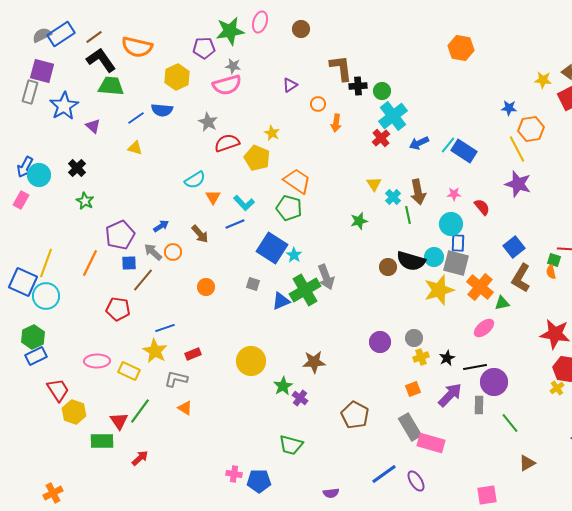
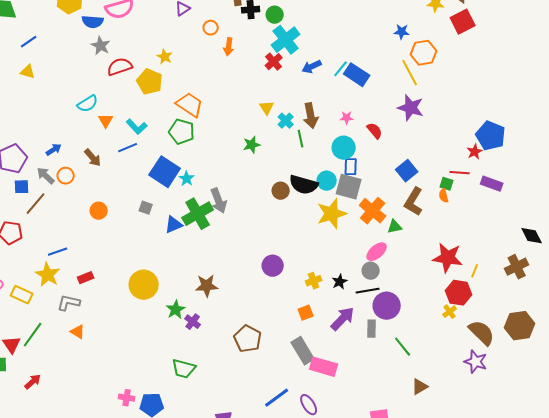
blue semicircle: (162, 110) -> (93, 22), moved
gray circle: (414, 338) -> (371, 271), moved

